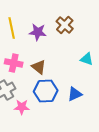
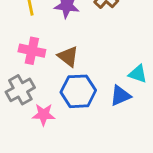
cyan triangle: (87, 59) -> (138, 74), moved

